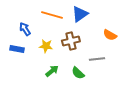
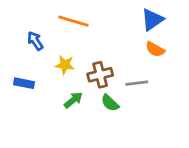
blue triangle: (80, 14) -> (152, 20), moved
brown cross: (71, 41) -> (100, 75), moved
blue rectangle: (17, 49) -> (24, 83), moved

